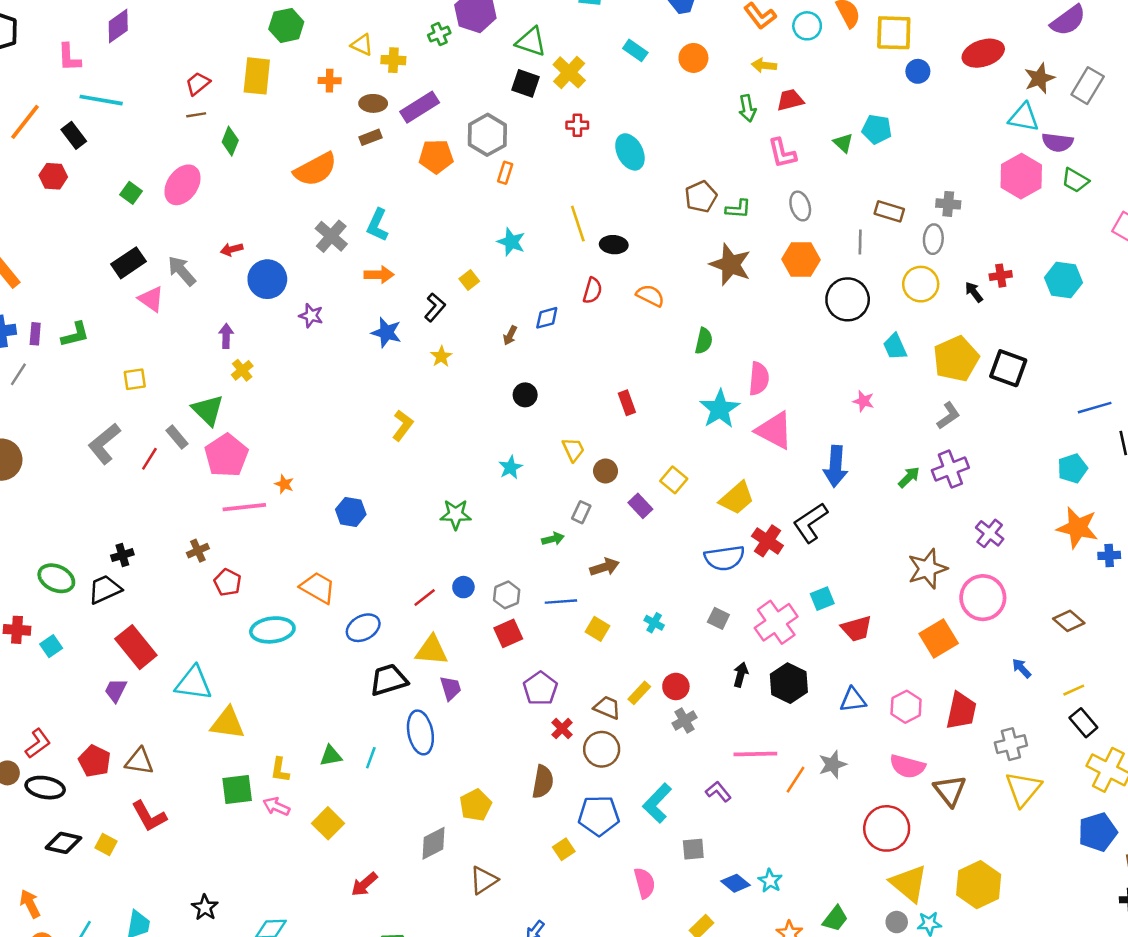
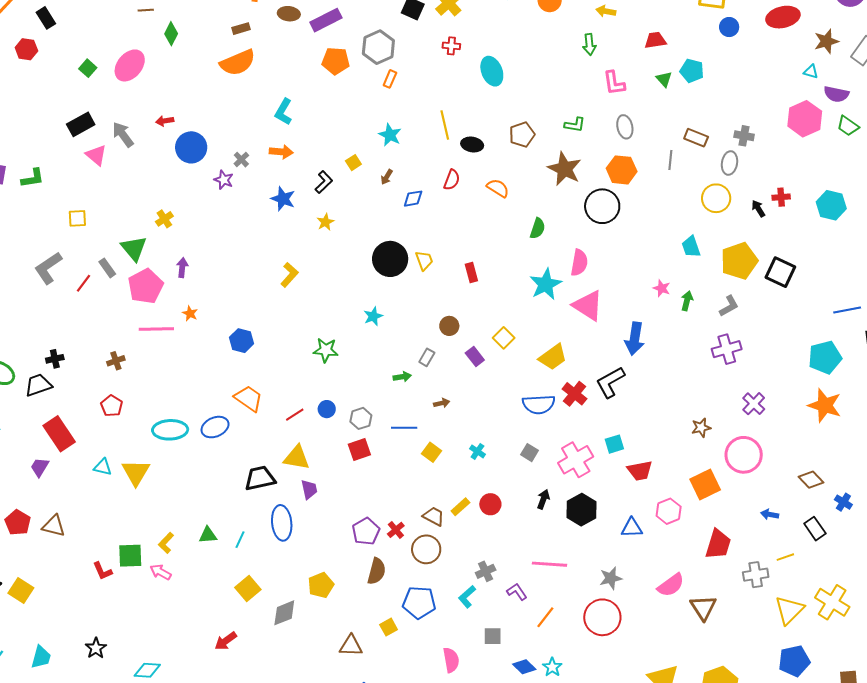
red trapezoid: (790, 100) -> (655, 40), moved
cyan triangle: (1024, 117) -> (811, 72), size x0.6
brown rectangle: (371, 137) -> (241, 29), moved
brown pentagon: (701, 197) -> (522, 135), moved
gray cross: (331, 236) -> (241, 160), moved, size x0.6
black circle: (848, 299) -> (602, 206), moved
brown arrow: (510, 335) -> (387, 177), moved
purple arrow: (226, 336) -> (182, 268), moved
black circle: (525, 395) -> (390, 259), size x1.8
yellow trapezoid: (573, 450) -> (424, 260), moved
cyan pentagon: (1072, 468) -> (825, 357), size x1.4
green arrow: (909, 477) -> (687, 301), moved, turned -36
blue cross: (1109, 555) -> (843, 502), moved, turned 30
brown arrow: (605, 567) -> (442, 403), size x0.7
brown star: (927, 569) -> (701, 428), size x0.6
red pentagon: (227, 582) -> (112, 406), moved
orange trapezoid: (318, 588) -> (249, 398), moved
blue ellipse: (363, 628) -> (215, 427), moved
blue arrow: (1022, 668) -> (770, 514), turned -42
cyan triangle: (193, 683) -> (103, 467), size x0.6
purple pentagon: (540, 689) -> (366, 531), moved
yellow line: (1074, 690) -> (785, 557), moved
pink hexagon: (906, 707) -> (669, 511), moved
gray cross: (685, 720) -> (486, 571), moved
yellow triangle: (228, 723) -> (136, 472), moved, turned 48
black rectangle: (1083, 723) -> (815, 529), moved
pink semicircle: (907, 766) -> (671, 585), turned -56
yellow L-shape: (280, 770) -> (166, 543), turned 30
orange line: (795, 780) -> (545, 617), moved
yellow triangle: (1023, 789) -> (789, 610), moved
cyan L-shape: (657, 803) -> (467, 597), size x0.7
red L-shape: (149, 816) -> (103, 571), moved, size x0.7
yellow square: (328, 823) -> (248, 588), moved
red circle: (887, 828) -> (602, 617), moved
blue pentagon: (1098, 832) -> (794, 661), moved
yellow square: (106, 845) -> (21, 590), size x1.4
brown triangle: (484, 880) -> (351, 646), moved, turned 30

